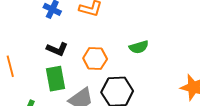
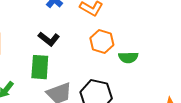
orange hexagon: (95, 59) -> (102, 42), moved

